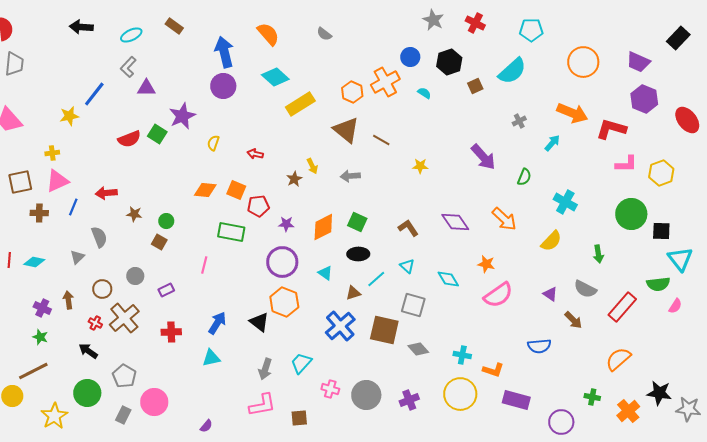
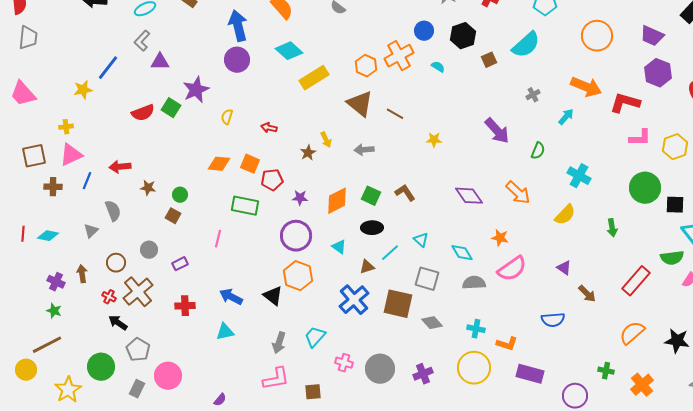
brown L-shape: (408, 228) -> (405, 193), moved
gray semicircle: (585, 289) -> (474, 283), moved, turned 150
blue arrow: (217, 323) -> (231, 297), turned -95
black arrow: (88, 351) -> (118, 323), moved
black star: (659, 393) -> (677, 341), moved

